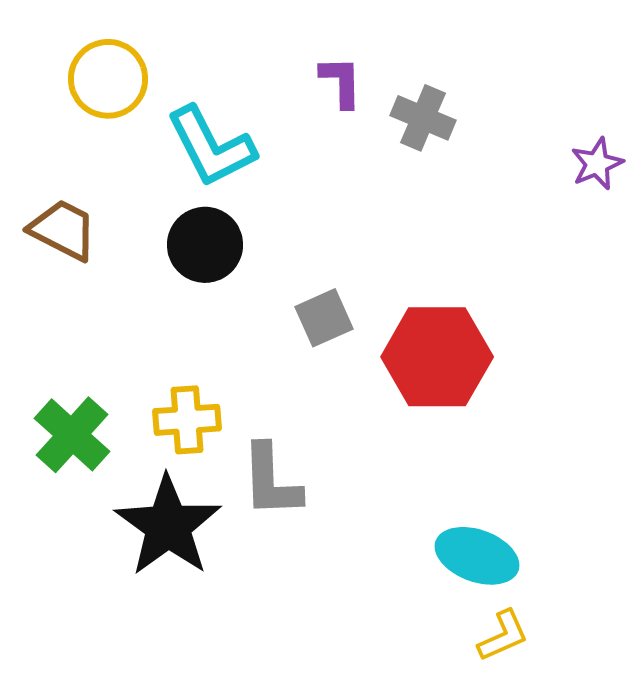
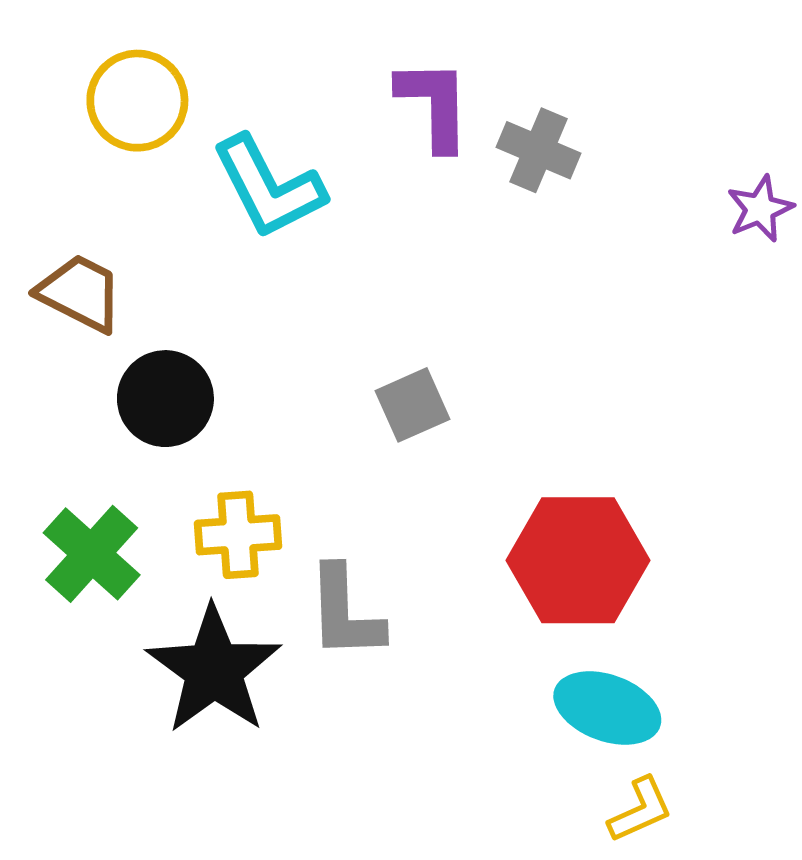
purple L-shape: (341, 82) -> (434, 104), size x1.4
black circle: (205, 245) -> (165, 399), moved
red hexagon: (437, 357) -> (578, 560), moved

